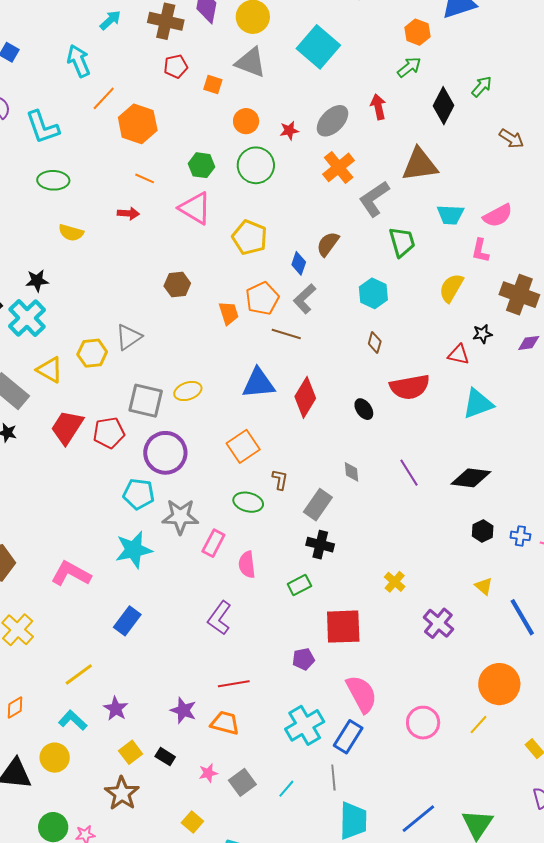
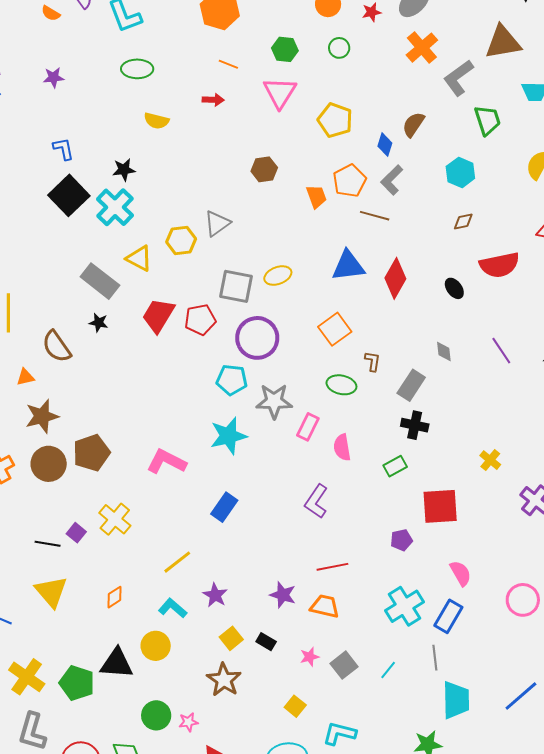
green circle: (256, 165) -> (339, 48), size x0.6
pink triangle: (195, 208) -> (280, 93), turned 33
brown diamond: (375, 343) -> (463, 222), turned 65
pink semicircle: (362, 694) -> (461, 573), size x0.7

